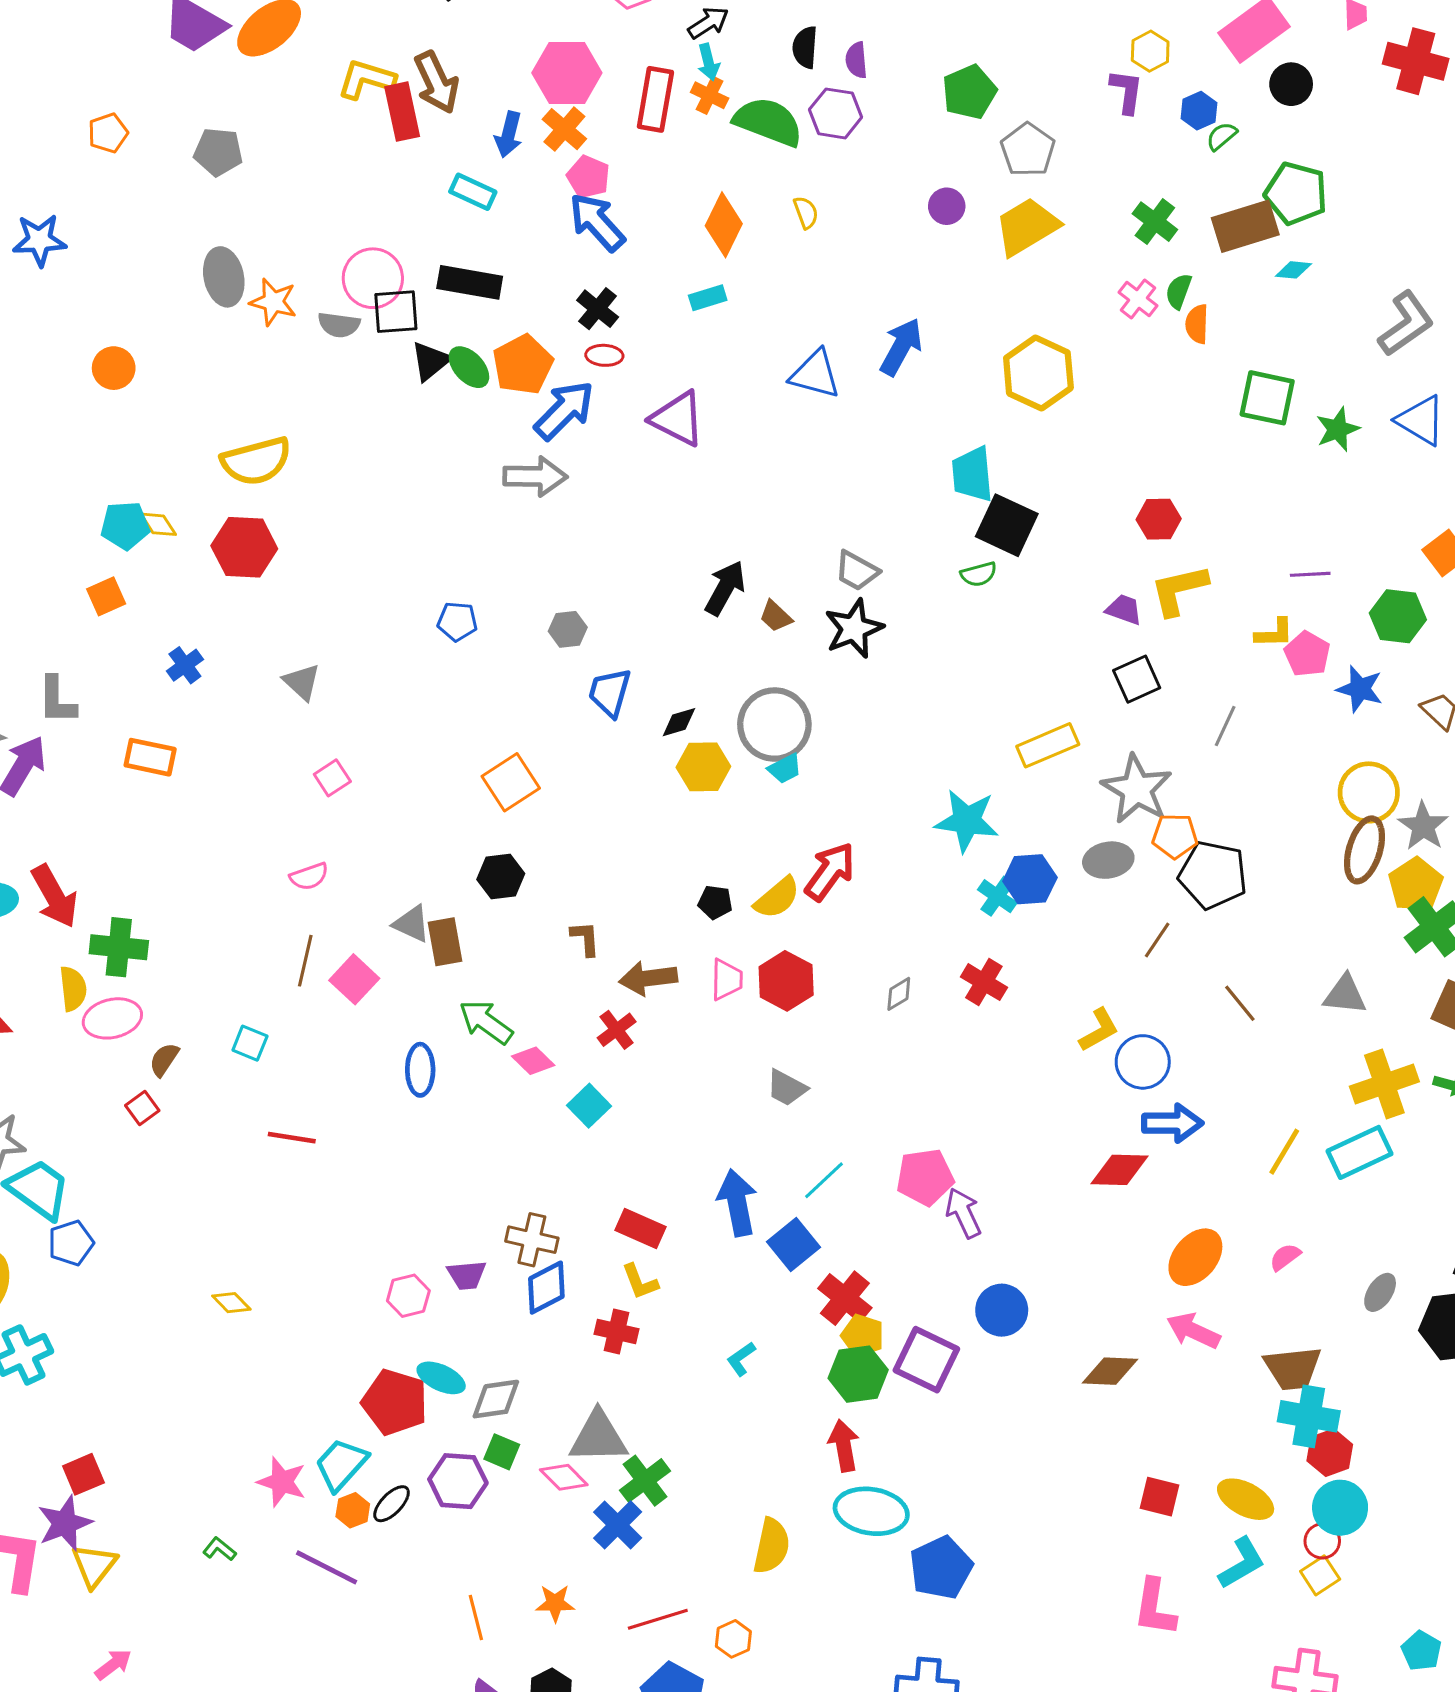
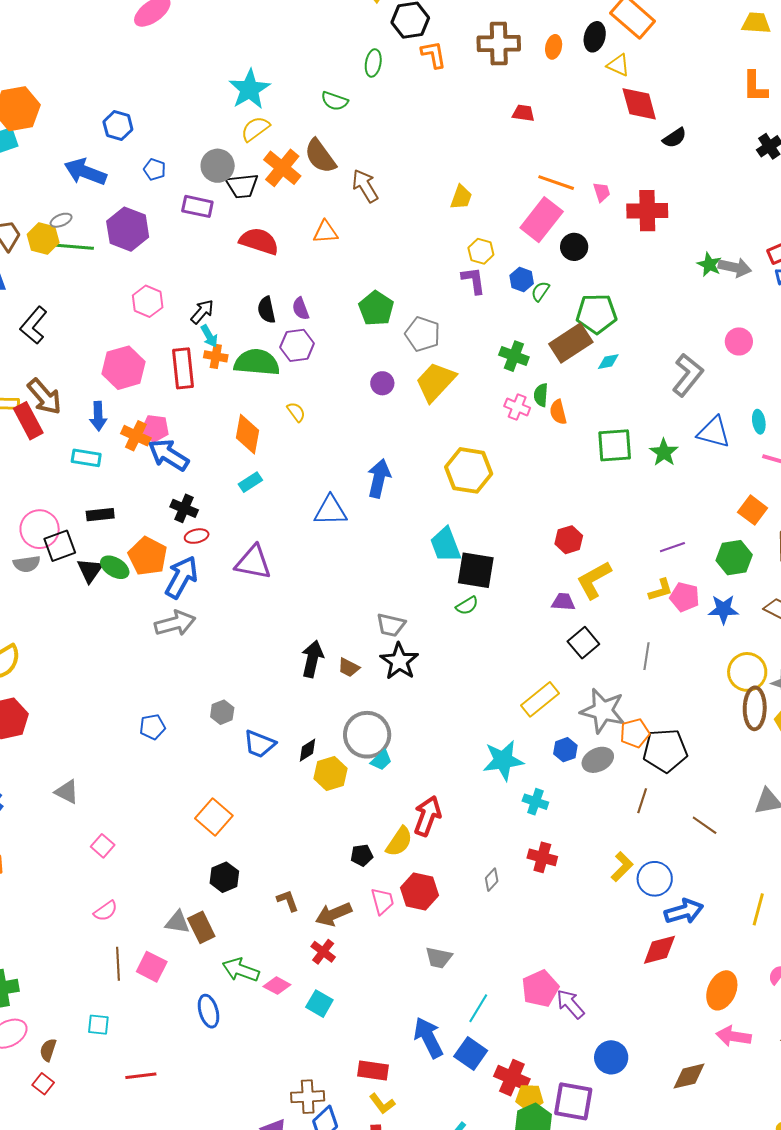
orange cross: (564, 129) -> (136, 436), moved
black rectangle: (470, 282) -> (100, 515), size x0.7
blue trapezoid: (610, 692) -> (259, 744), turned -68
blue hexagon: (1030, 879) -> (565, 750), moved, size x0.7

